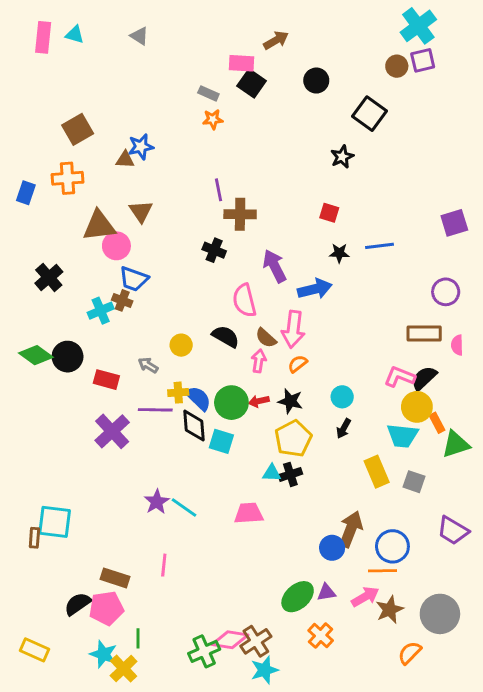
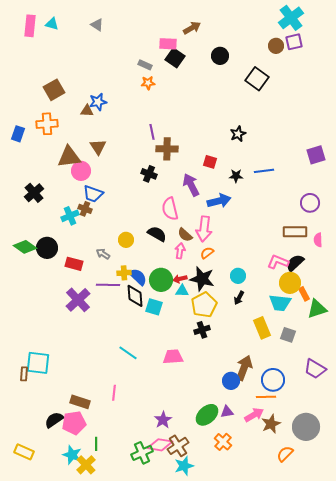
black star: (342, 157) -> (238, 134), moved
red square: (329, 213) -> (210, 162), moved
black star: (290, 401) -> (202, 279), size x1.4
cyan triangle: (272, 473) -> (182, 291), moved
purple star: (157, 502) -> (163, 420), moved

